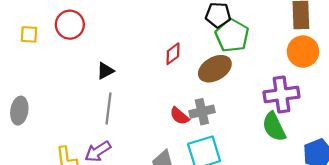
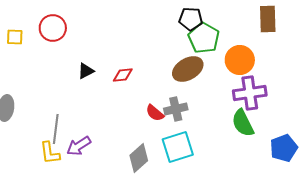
orange circle: (303, 52) -> (240, 60), moved
red diamond: (173, 54) -> (123, 75), moved, turned 30
gray line: (109, 108) -> (56, 129), moved

